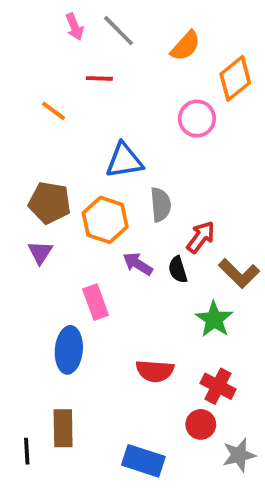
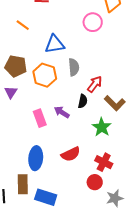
orange line: (54, 111) -> (23, 25), moved
purple arrow: (138, 264) -> (62, 112), moved
black semicircle: (178, 270) -> (83, 101), turned -152
blue ellipse: (69, 350) -> (36, 158), moved
red semicircle: (155, 371) -> (71, 154), turned -30
blue rectangle: (143, 461) -> (46, 197), moved

